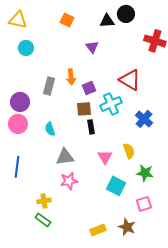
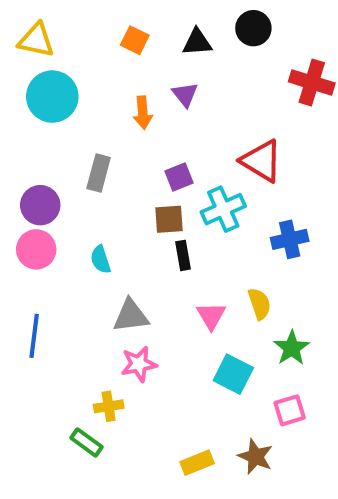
black triangle: (107, 21) -> (197, 42), moved
cyan circle: (26, 48) -> (52, 97), size x1.6
orange arrow: (71, 77) -> (143, 113), moved
blue cross: (144, 119) -> (290, 239), turned 36
green star: (145, 173) -> (292, 348), turned 30
yellow cross: (44, 201) -> (109, 406), moved

